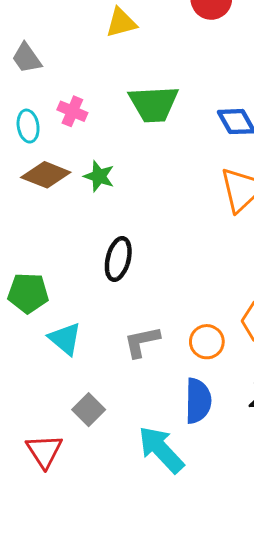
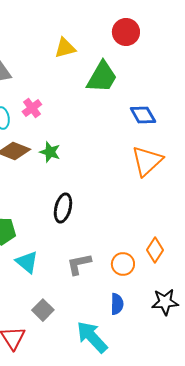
green trapezoid: (154, 104) -> (102, 77), moved, turned -57
pink cross: (72, 111) -> (32, 108), turned 30
blue semicircle: (198, 401) -> (117, 304), size x0.7

